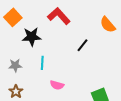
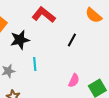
pink semicircle: (57, 85) -> (74, 80), moved, turned -72

